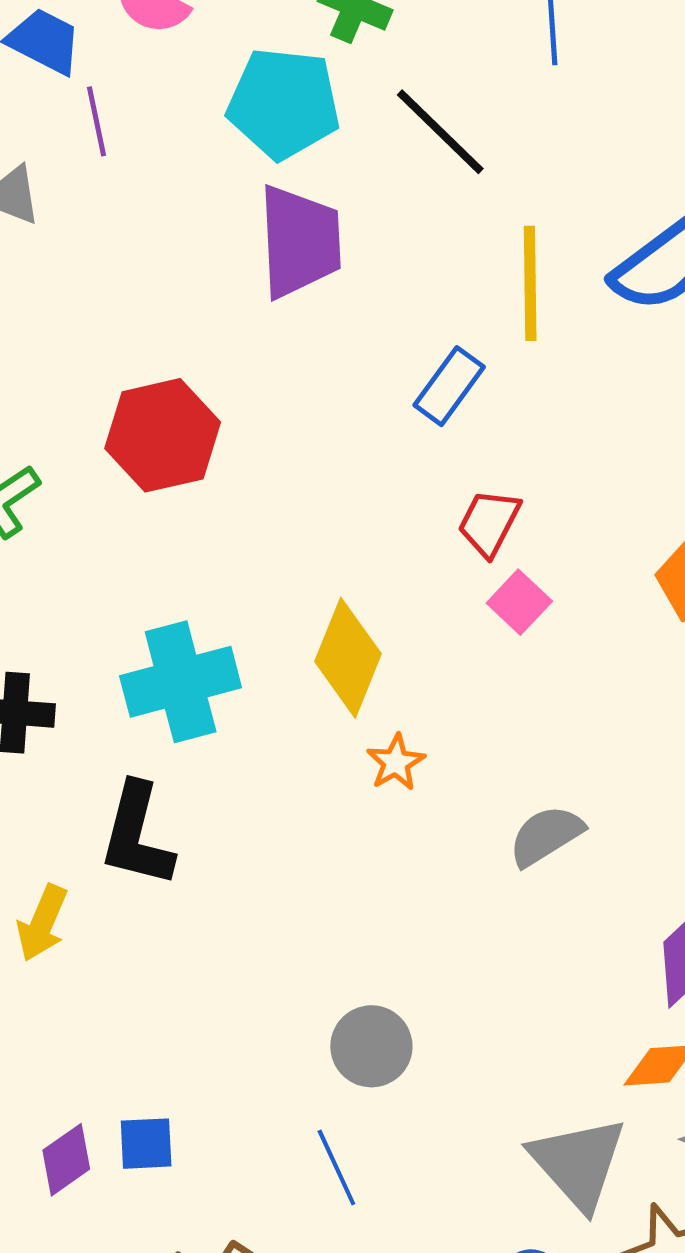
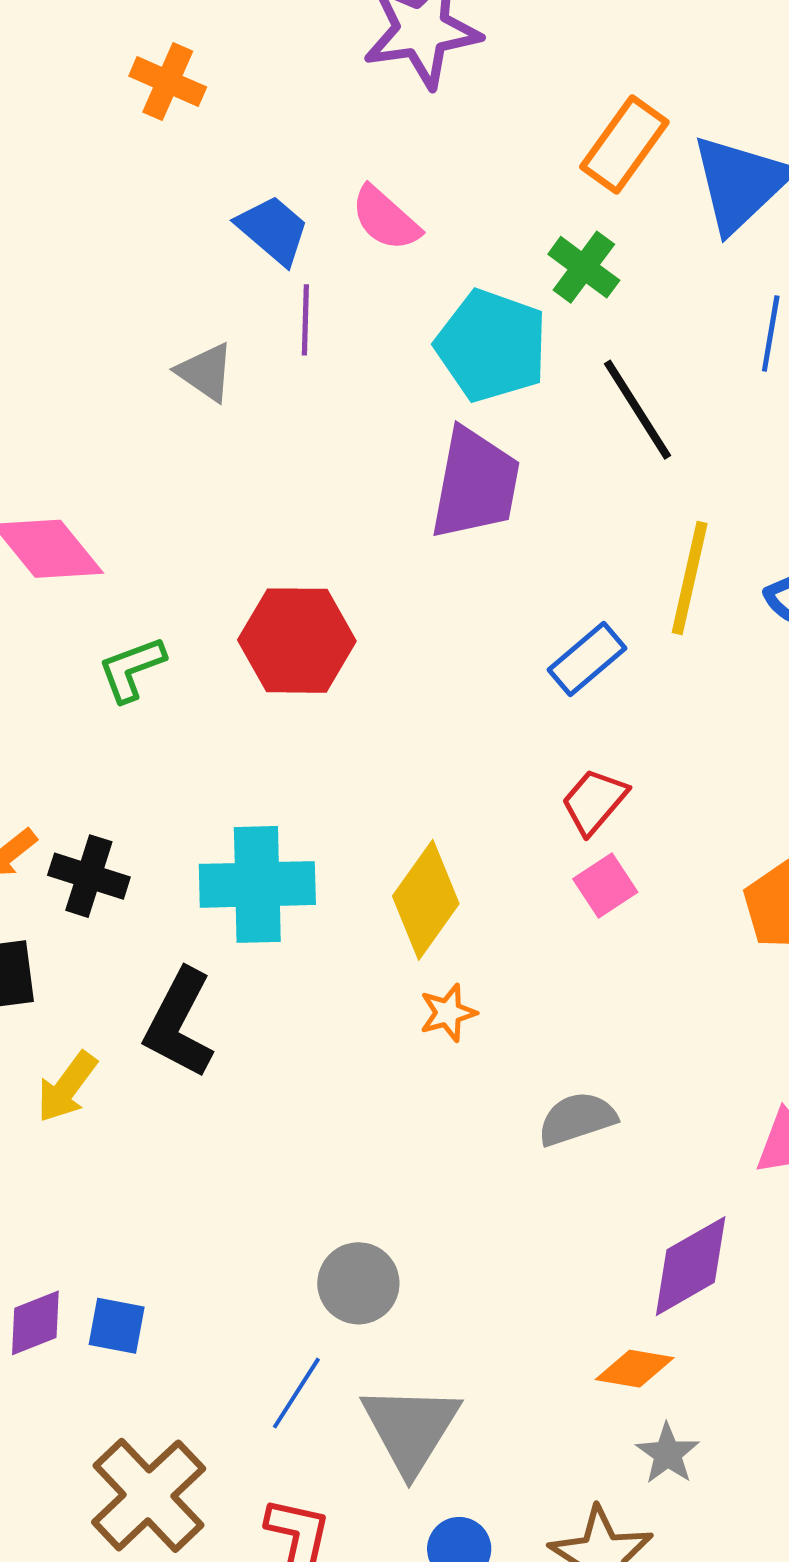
gray triangle: (578, 1163) -> (411, 1429), moved
blue line: (336, 1167) -> (296, 1393), turned 44

